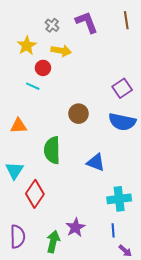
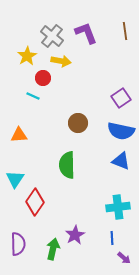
gray cross: (52, 25) -> (52, 36), size x1.6
green semicircle: (52, 150) -> (67, 165), moved
blue triangle: (96, 162) -> (121, 161), moved

